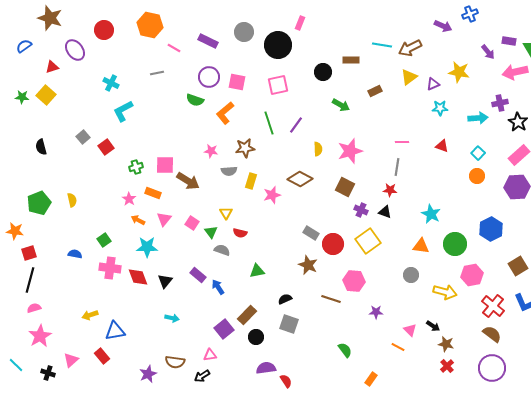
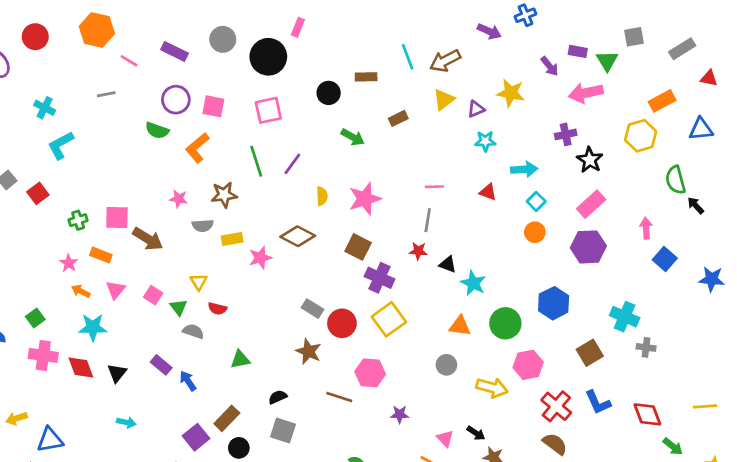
cyan line: (382, 45) -> (408, 57), turned 60
cyan arrow: (478, 118) -> (524, 169), moved
yellow rectangle: (251, 181) -> (232, 239), turned 63
purple cross: (361, 210) -> (379, 278), size x1.5
black triangle: (385, 212) -> (448, 264), moved

